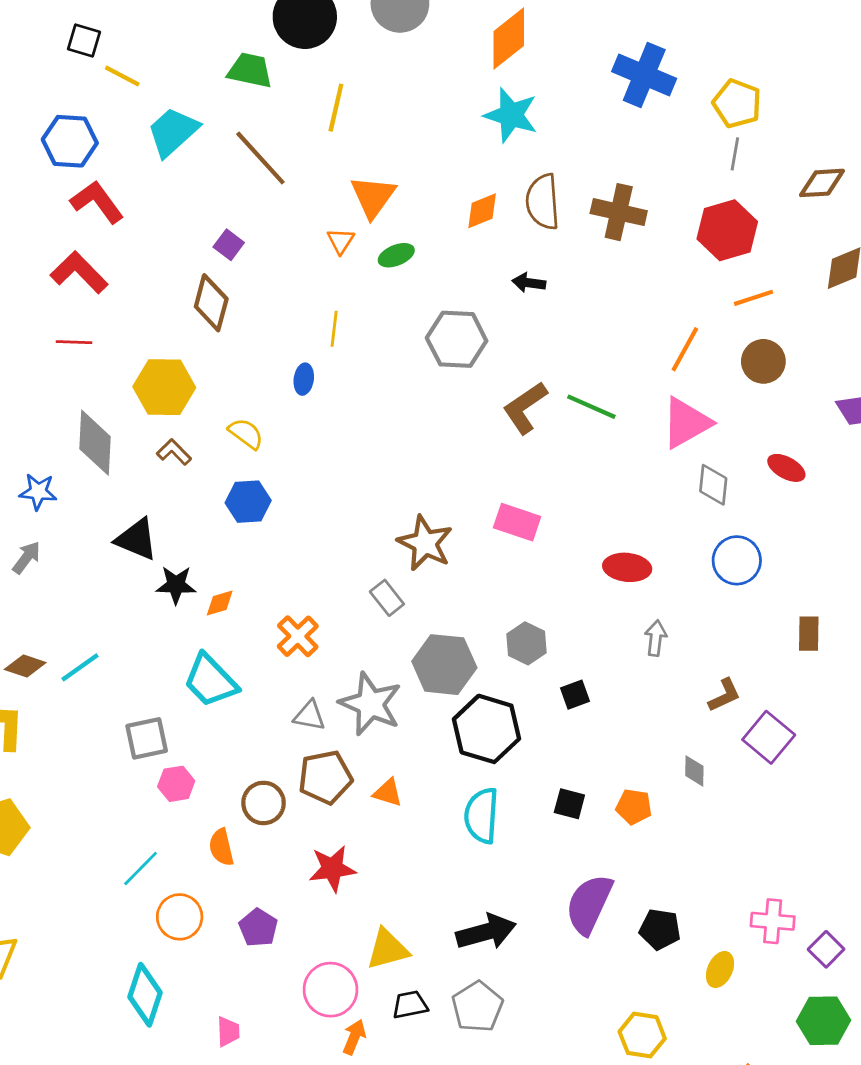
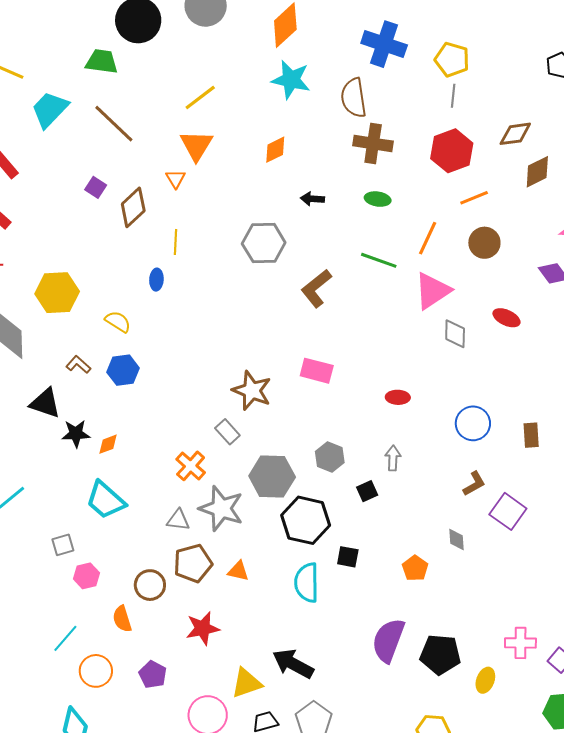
yellow line: (336, 108) -> (200, 97), moved, turned 44
brown diamond: (822, 183) -> (515, 134), moved
brown semicircle: (543, 202) -> (354, 98), moved
green ellipse: (396, 255) -> (378, 199), moved, turned 35
brown diamond: (211, 303) -> (133, 207), moved, turned 36
green line: (591, 407) -> (379, 260), moved
brown L-shape: (174, 452) -> (78, 365), moved
blue circle: (737, 560) -> (473, 423), moved
red ellipse: (627, 567) -> (398, 397), size x0.7
orange cross: (298, 636) -> (191, 466), moved
gray arrow: (656, 638) -> (393, 458), moved
gray square: (147, 738) -> (63, 545), size x0.7
black square: (569, 804) -> (348, 557), moved
orange pentagon: (634, 807) -> (415, 568), turned 30
black pentagon: (660, 929) -> (440, 655), size x1.4
black arrow: (486, 932) -> (293, 664), moved, turned -132

